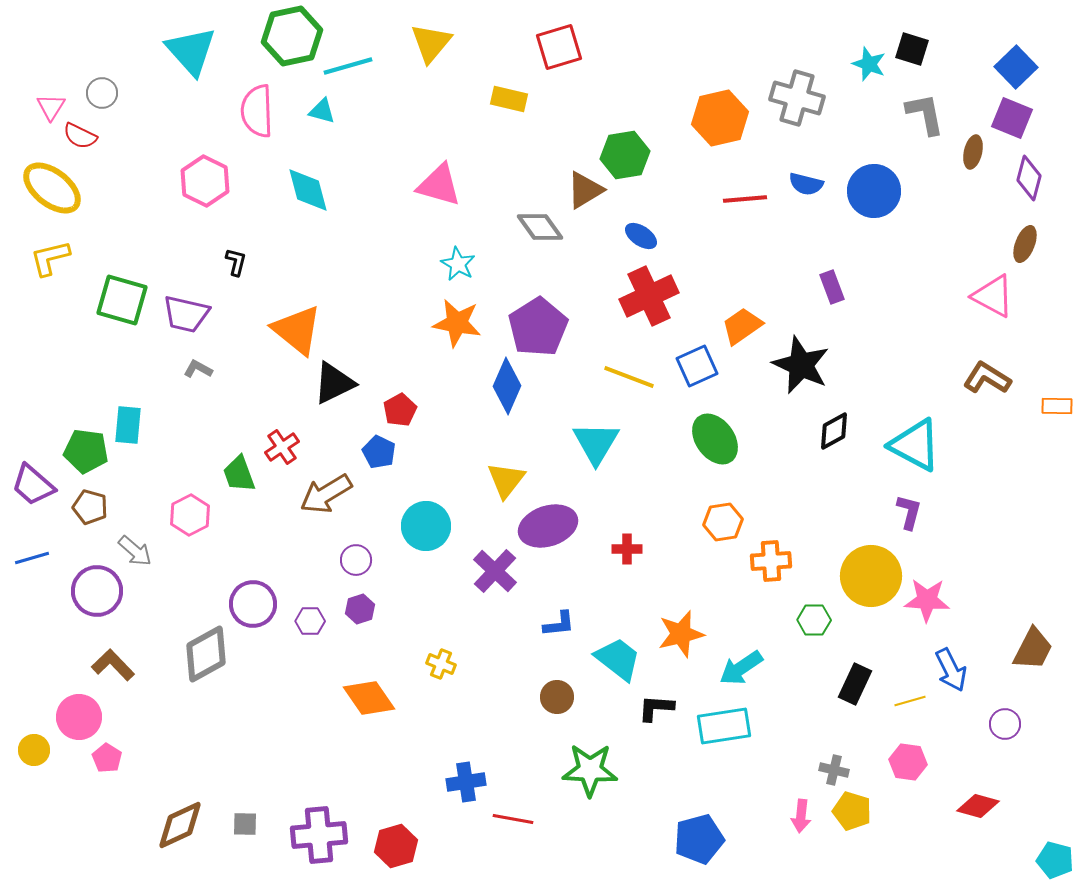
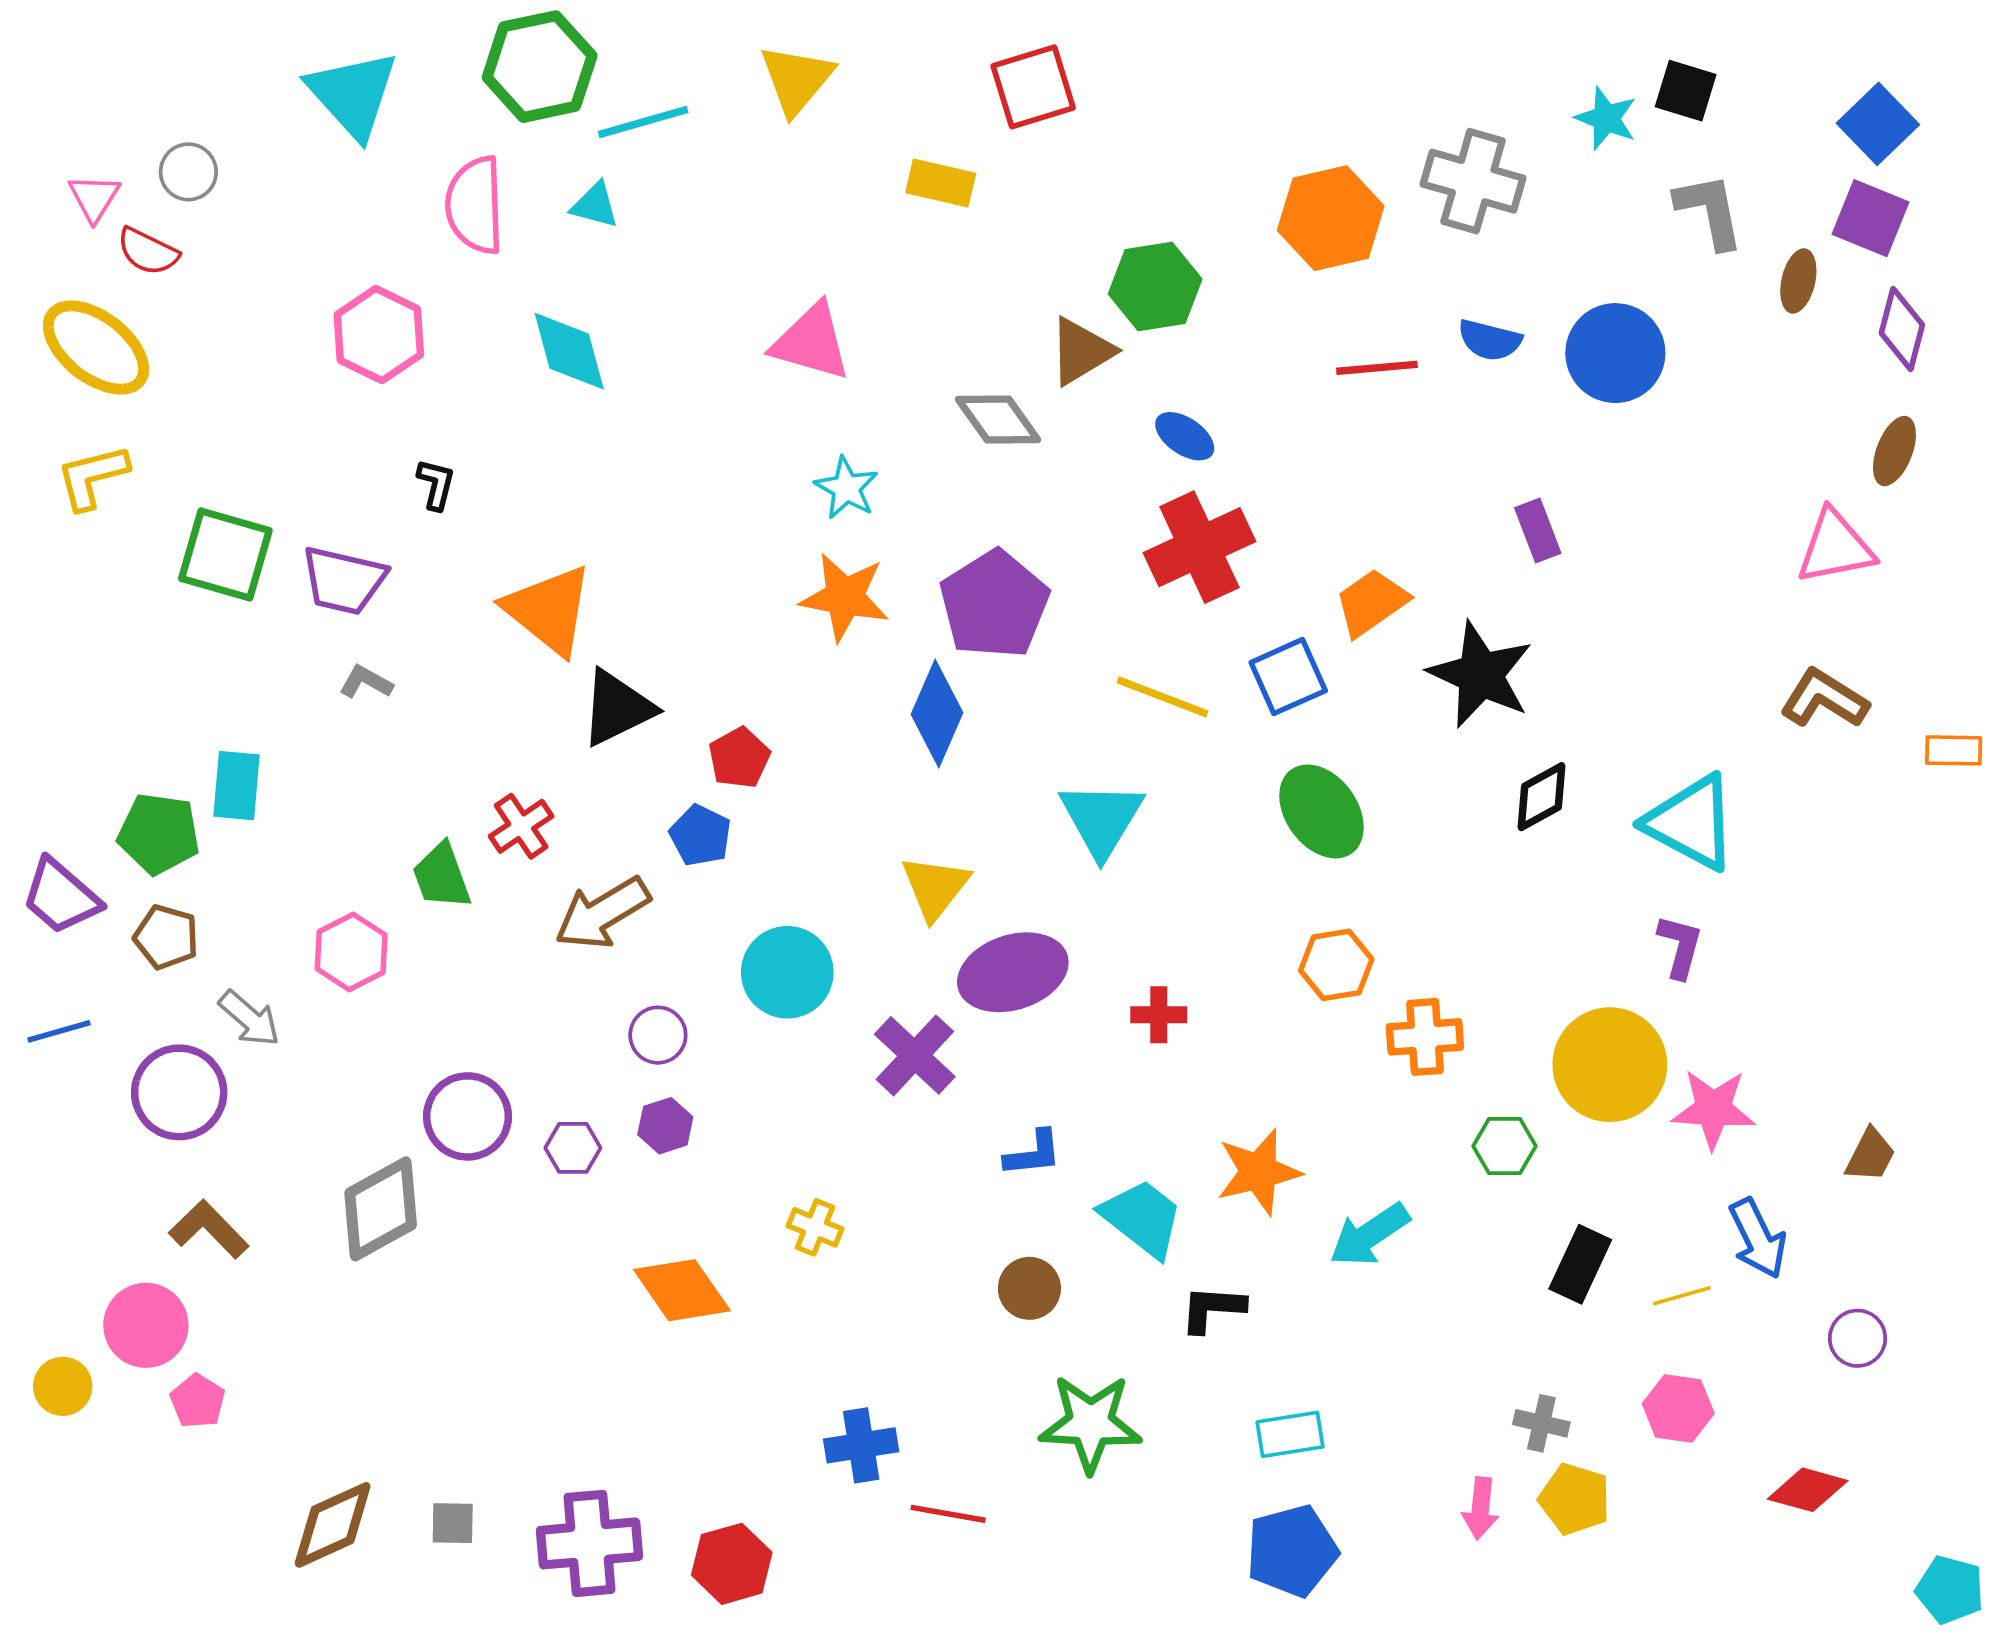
pink triangle: (993, 296) -> (1835, 547), turned -39
brown trapezoid: (1033, 649) -> (1870, 1155), moved, size x0.7
cyan rectangle: (724, 726) -> (1290, 1434), moved, size x0.7

